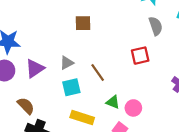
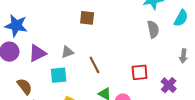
red square: (140, 56) -> (140, 72), moved
cyan square: (71, 87) -> (59, 75), moved

